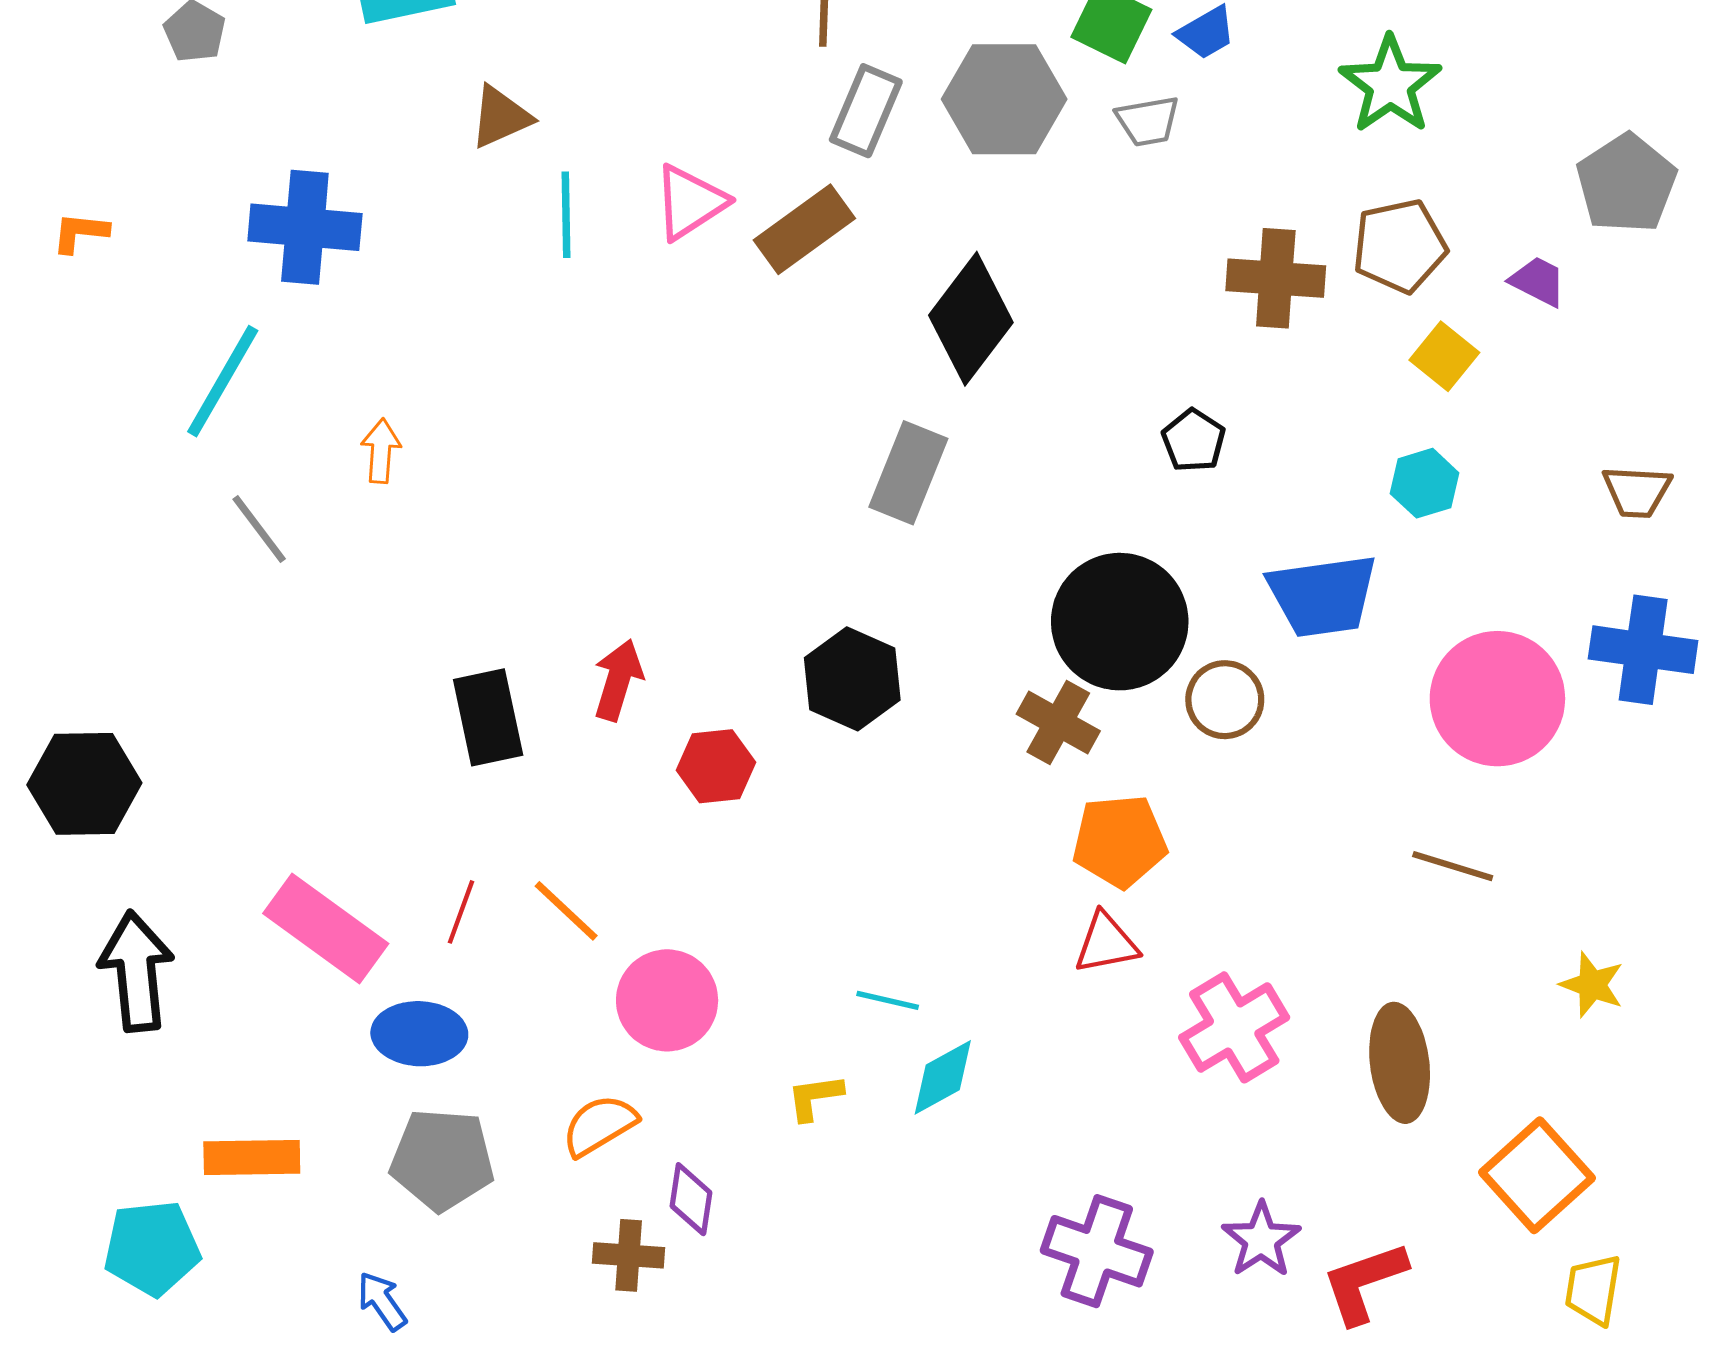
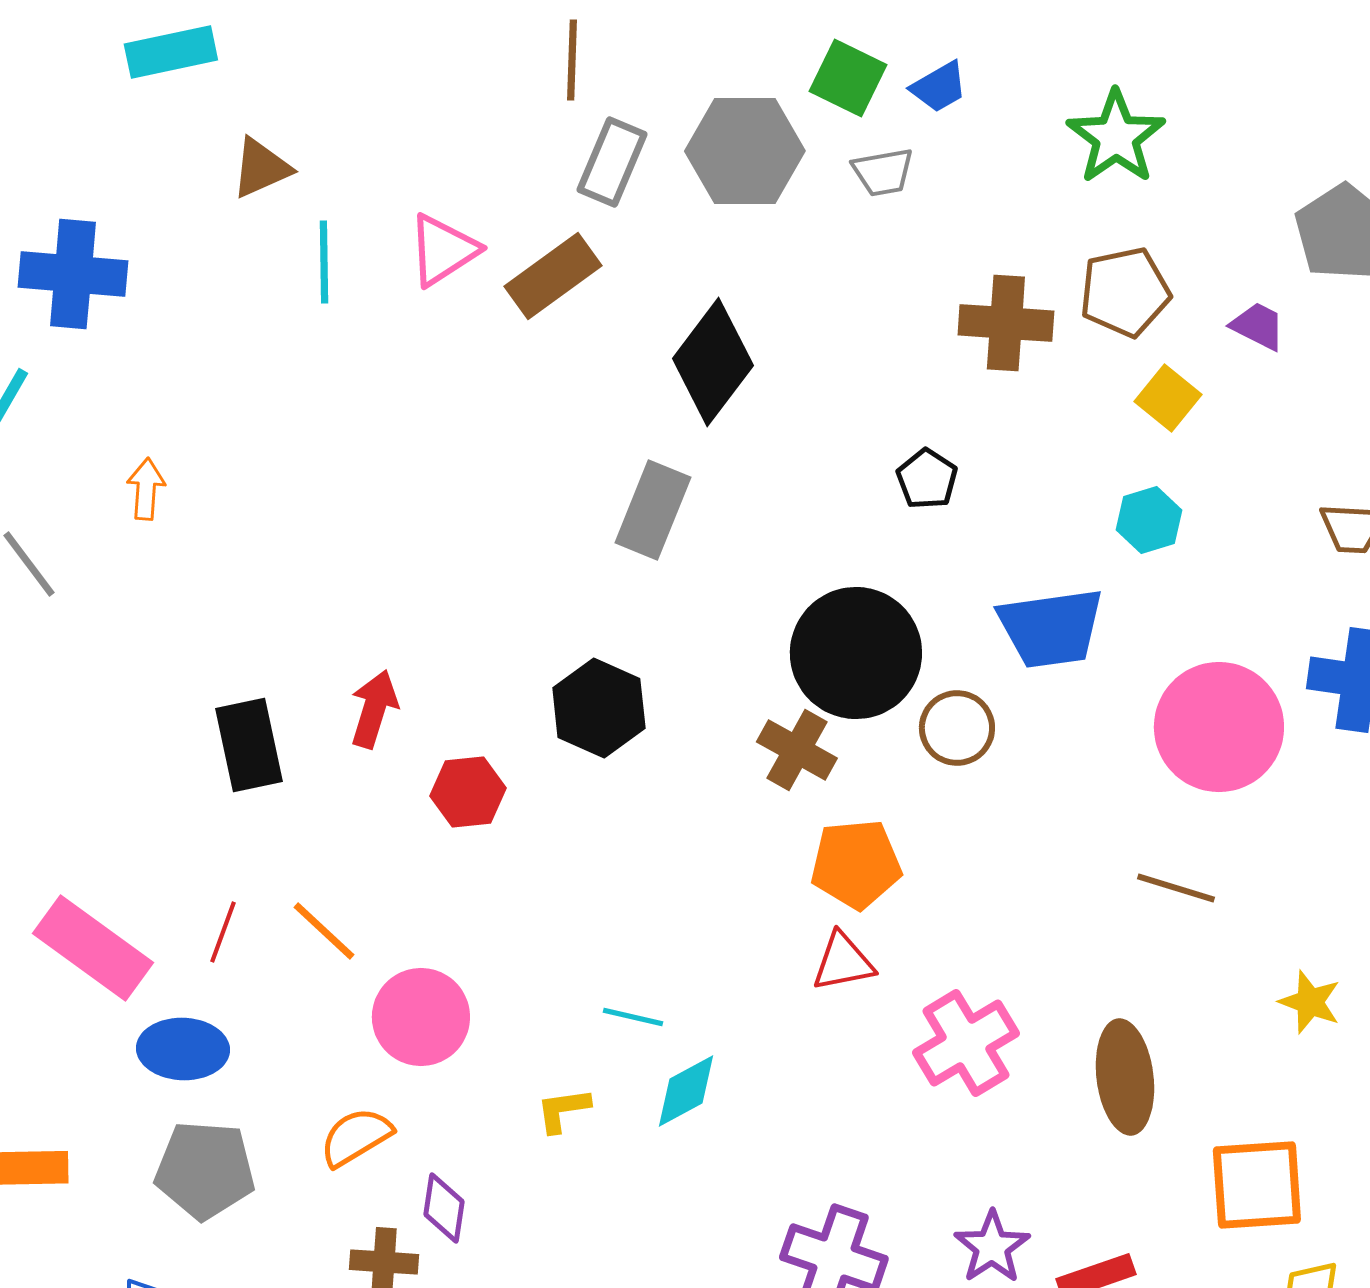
orange square: (1537, 1175) -> (1257, 1185), turned 38

